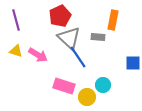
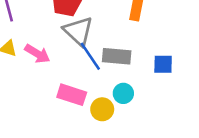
gray rectangle: (98, 37) -> (117, 56), moved, size x1.5

